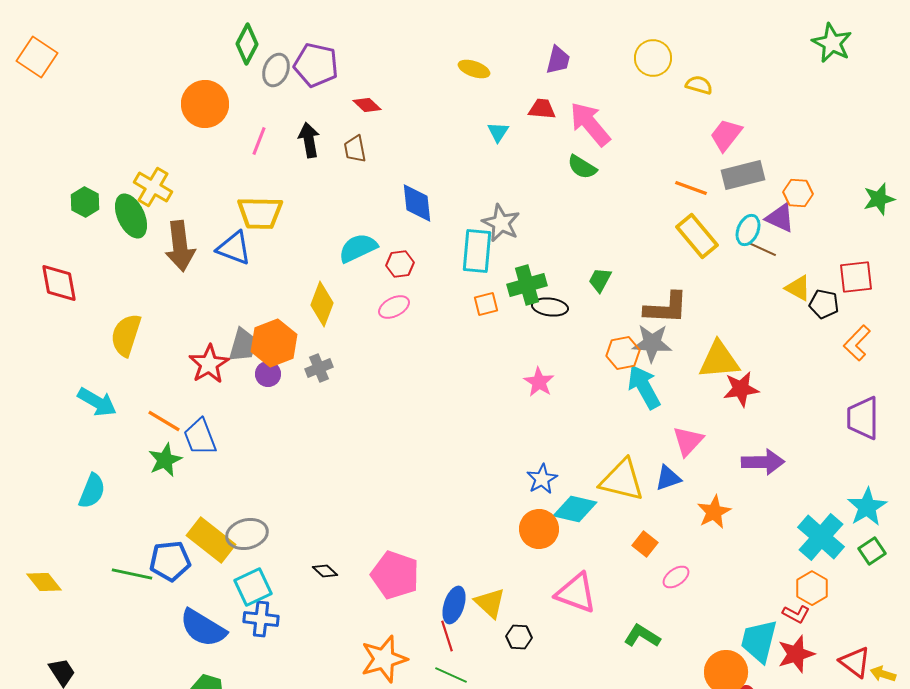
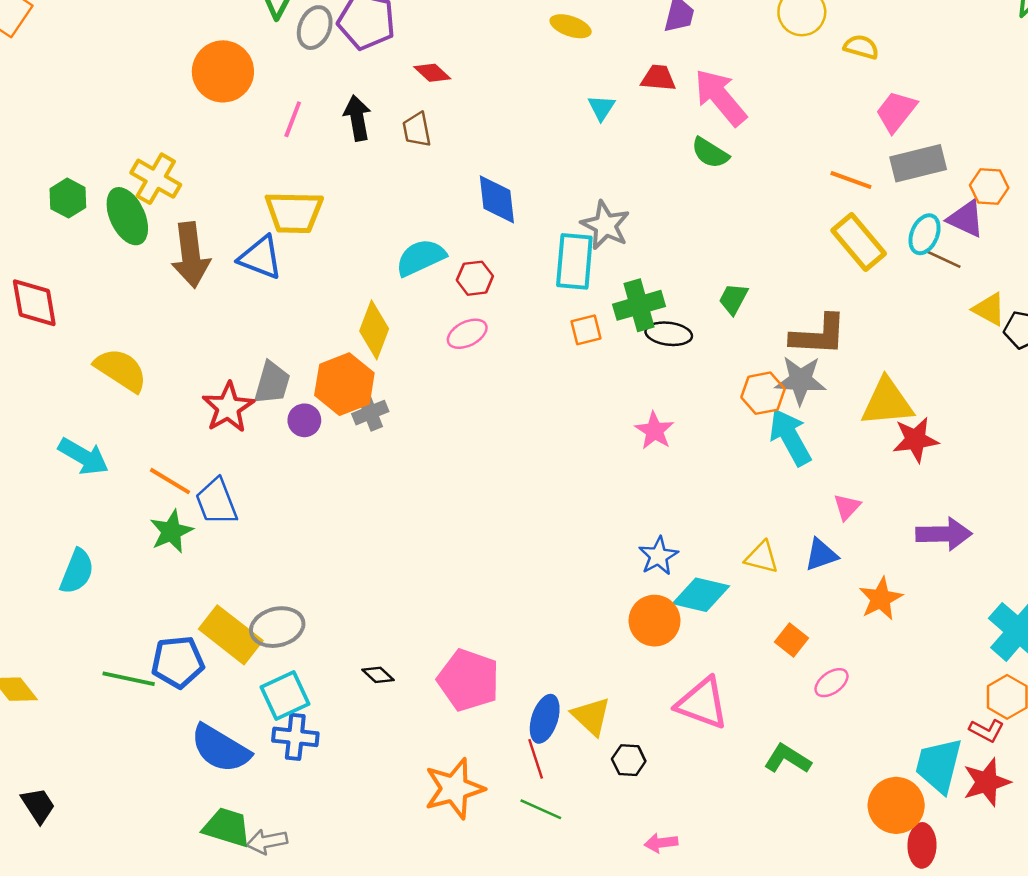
yellow semicircle: (126, 335) -> (121, 370), turned 105
orange hexagon: (274, 343) -> (344, 384), moved
pink triangle: (688, 441) -> (847, 507), size x0.7
yellow triangle: (622, 480) -> (762, 557), size x0.6

